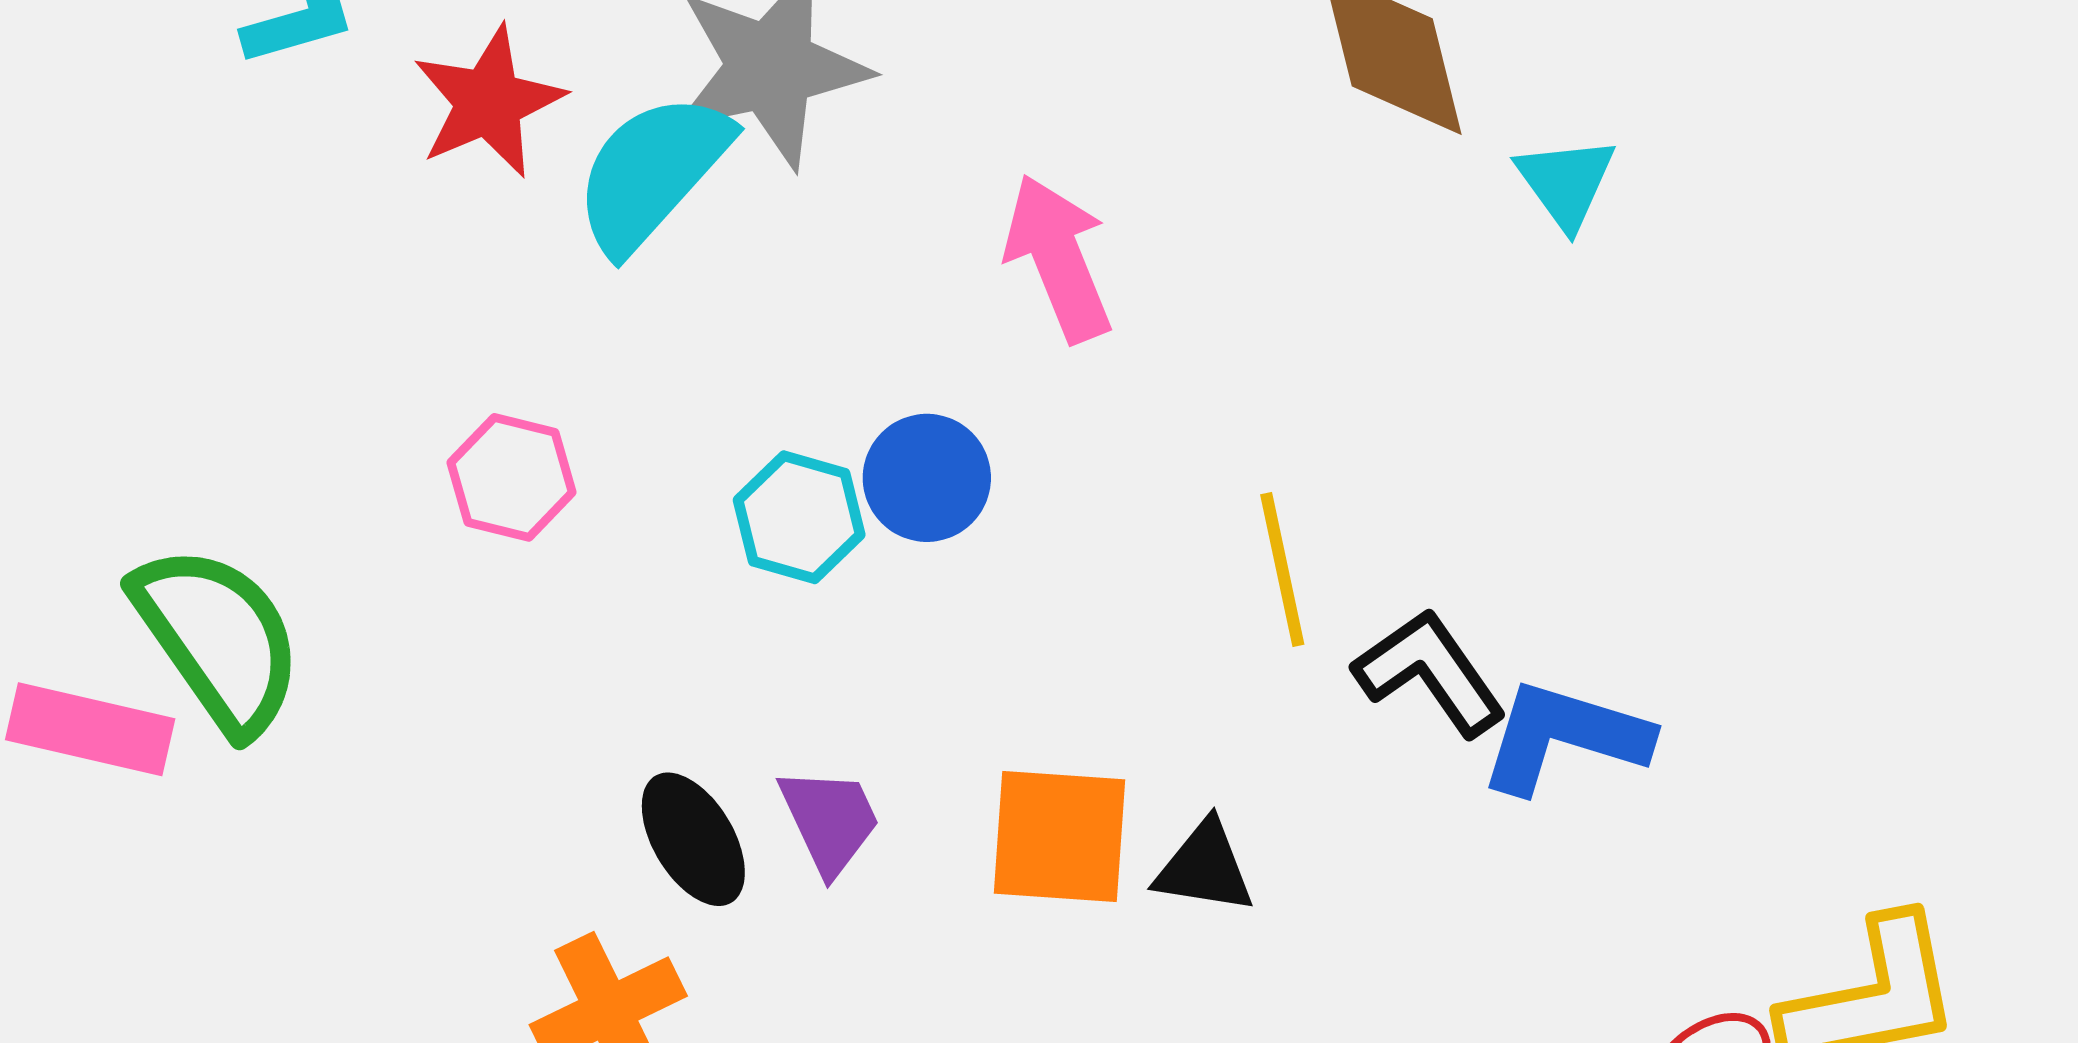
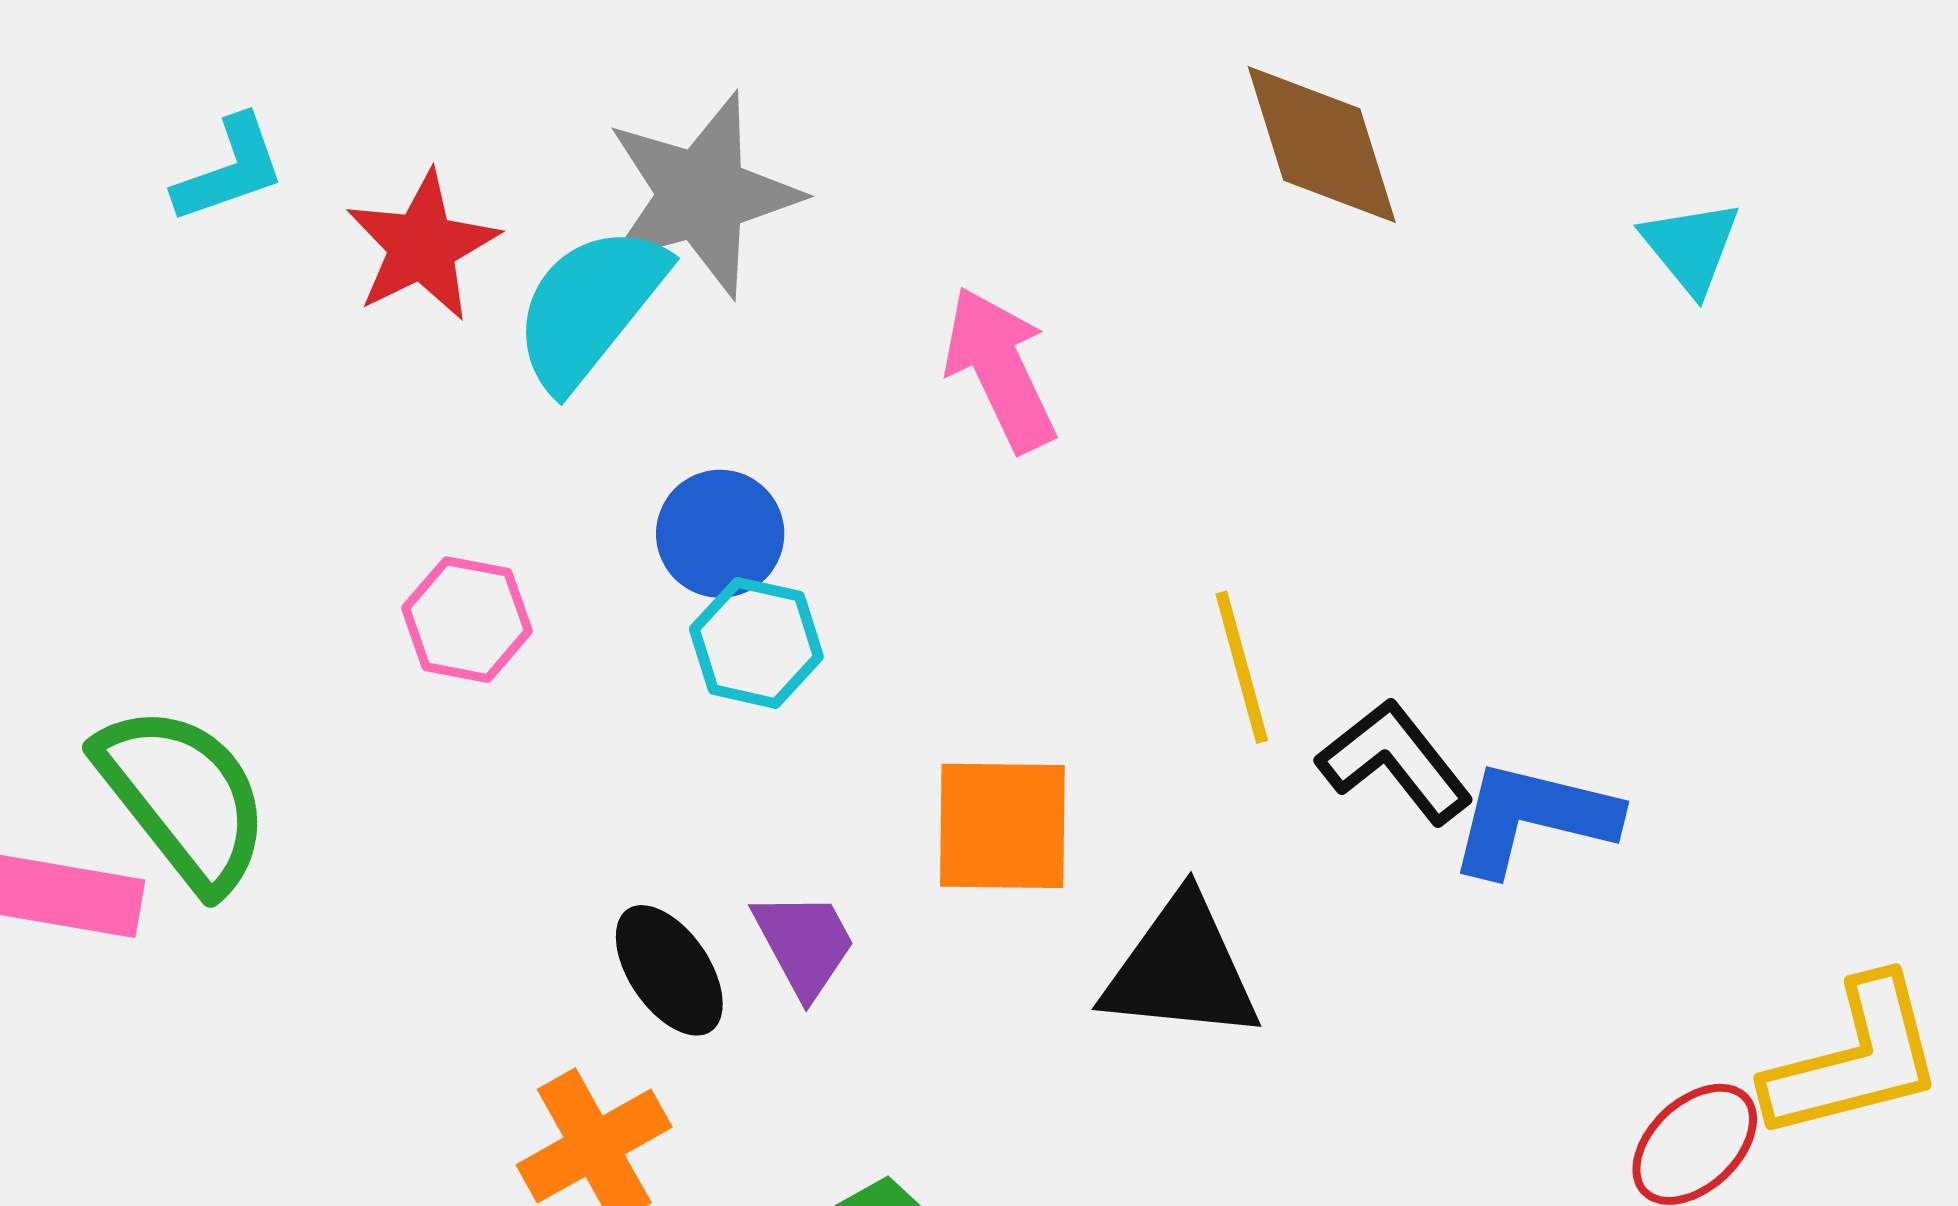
cyan triangle: (1566, 182) -> (1691, 247), moved
blue circle: (927, 478) -> (720, 534), moved
orange square: (1059, 836) -> (1002, 826), moved
black triangle: (1205, 867) -> (1181, 969), size x1.6

